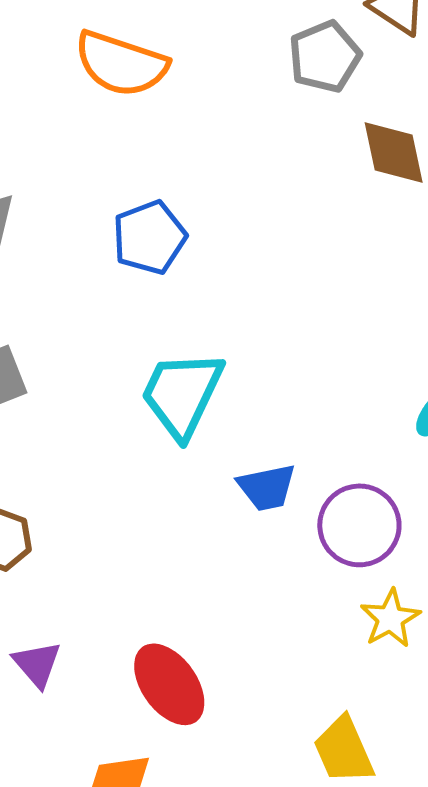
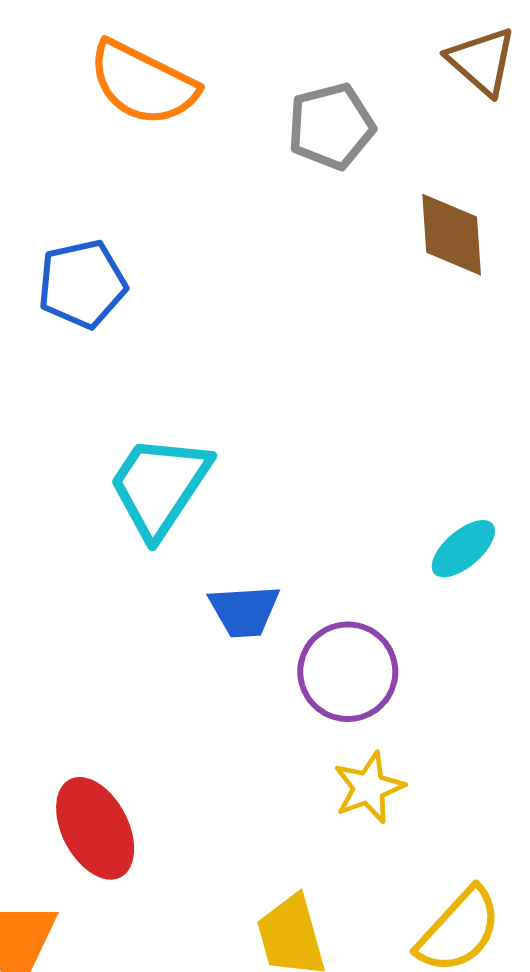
gray pentagon: (325, 57) -> (331, 126), moved
blue pentagon: (149, 237) -> (82, 284), moved

